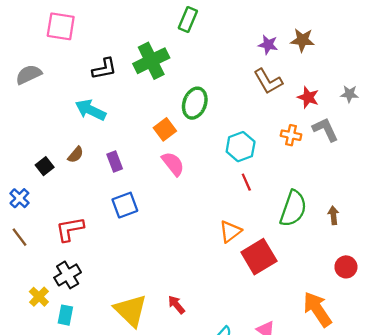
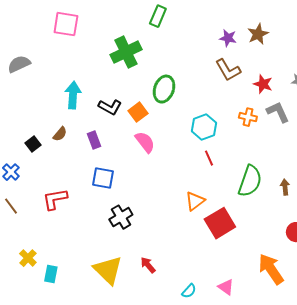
pink square: (61, 26) -> (66, 24), moved
brown star: (302, 40) -> (258, 34), turned -30
black L-shape: (104, 69) -> (110, 107), moved, turned 40
cyan arrow: (91, 110) -> (73, 95), turned 68
blue square: (125, 205) -> (103, 178), turned 30
black cross: (68, 275) -> (121, 217), moved

